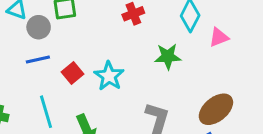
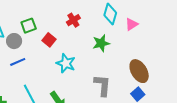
red square: (73, 73) -> (49, 40), moved
brown ellipse: (216, 109) -> (139, 71), turned -70

